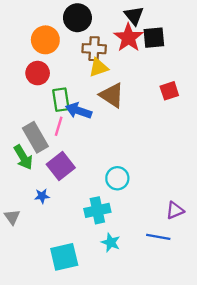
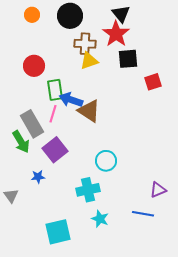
black square: (154, 38) -> (128, 59), moved
orange circle: (45, 40) -> (32, 15), moved, size x0.6
brown triangle: (112, 95) -> (89, 111), moved

